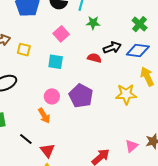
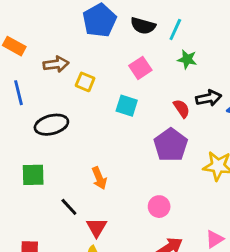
red semicircle: (94, 58) -> (182, 109), turned 32
pink circle: (52, 96) -> (159, 207), moved
purple pentagon: (81, 96) -> (171, 145), moved

